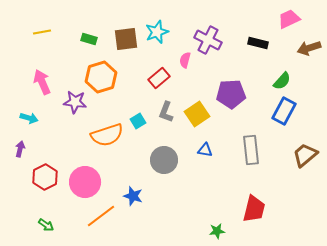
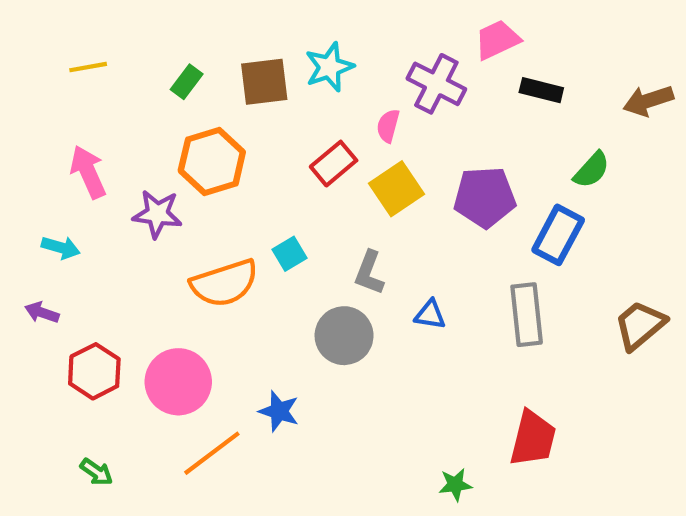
pink trapezoid: (289, 19) -> (497, 40), moved
green rectangle: (89, 39) -> (187, 82), turned -70
blue rectangle: (284, 111) -> (558, 235), moved
gray L-shape: (166, 112) -> (369, 273), moved
yellow square: (197, 114) -> (397, 189), moved
purple arrow: (20, 149) -> (42, 313), turned -84

